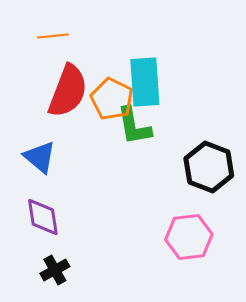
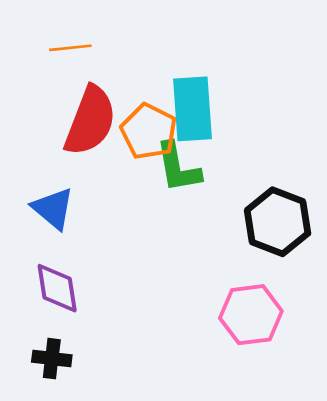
black cross: (55, 270) -> (52, 359), moved, turned 36

